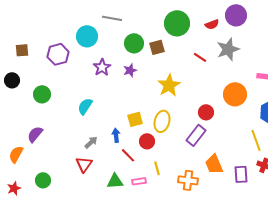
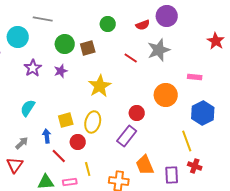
green circle: (177, 23) -> (108, 24), size x0.6
cyan semicircle: (85, 106) -> (28, 108), moved

